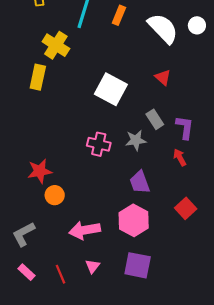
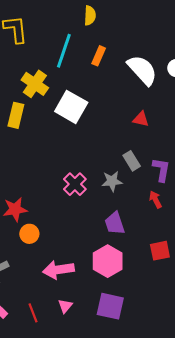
red triangle: (163, 77) -> (141, 119), turned -30
white square: (111, 89) -> (71, 107), moved
pink cross: (99, 144) -> (75, 184), turned 30
red square: (186, 208) -> (160, 251), turned 30

